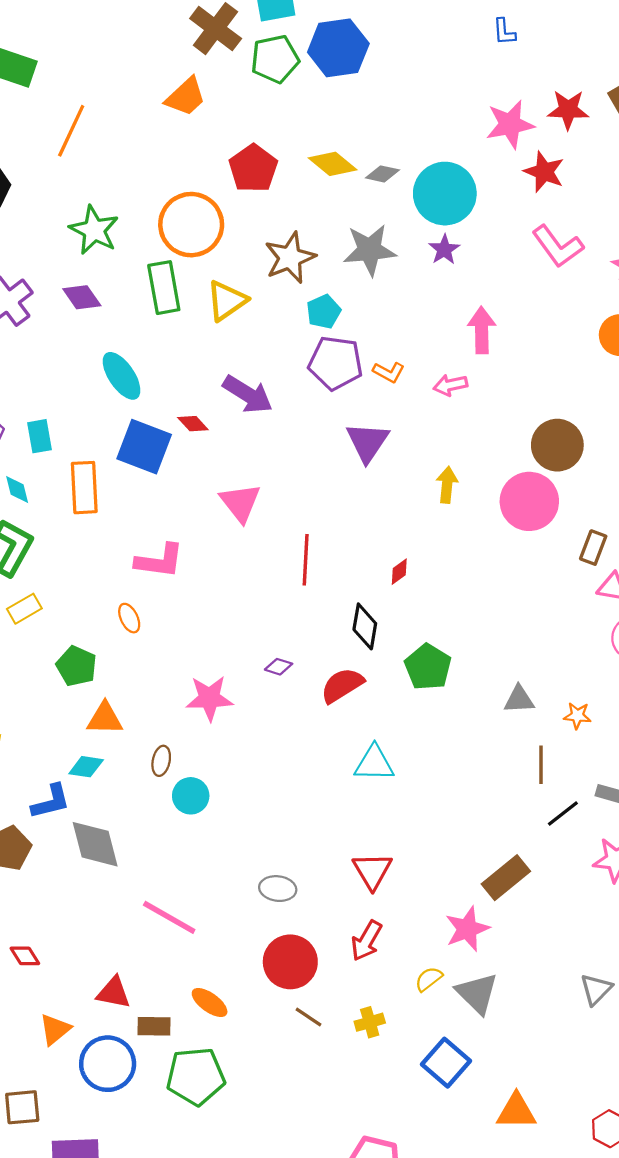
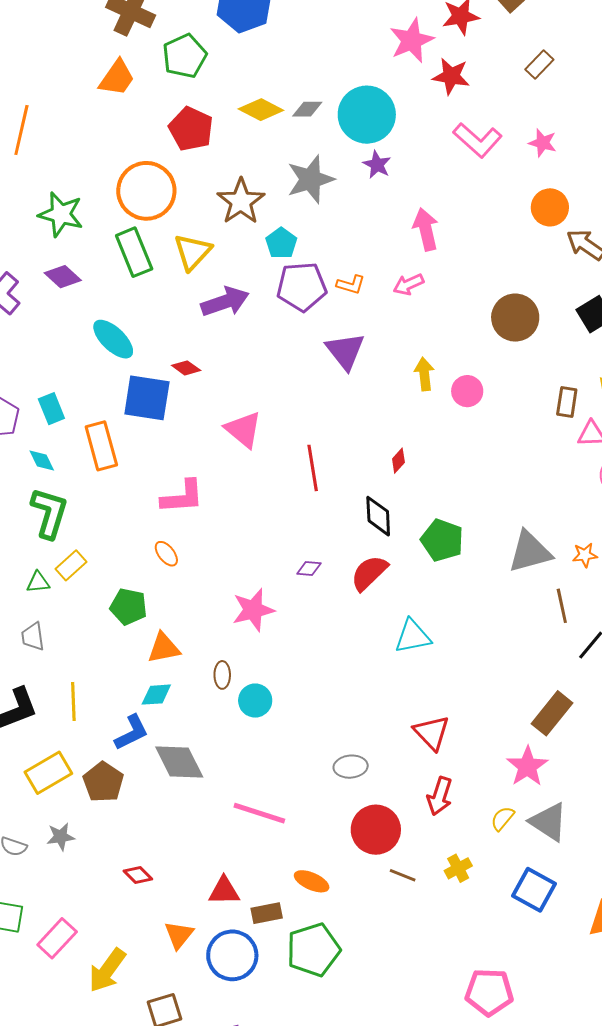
green pentagon: (275, 59) -> (185, 56), moved
purple arrow: (248, 394) -> (225, 302), moved, turned -39
pink circle: (529, 501) -> (467, 391), moved, size x0.6
gray triangle: (519, 700) -> (530, 552), size x1.6

